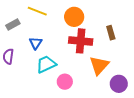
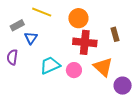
blue triangle: (36, 43) -> (31, 38), moved
orange triangle: (99, 65) -> (103, 67), turned -30
pink circle: (65, 82) -> (74, 70), moved

